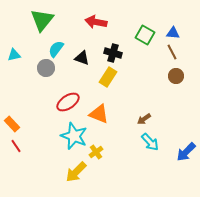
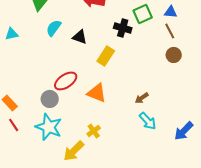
green square: (145, 35) -> (143, 14), turned 36
black cross: (113, 53) -> (123, 28), moved
gray circle: (46, 68) -> (50, 99), moved
cyan star: (74, 136) -> (49, 127), moved

